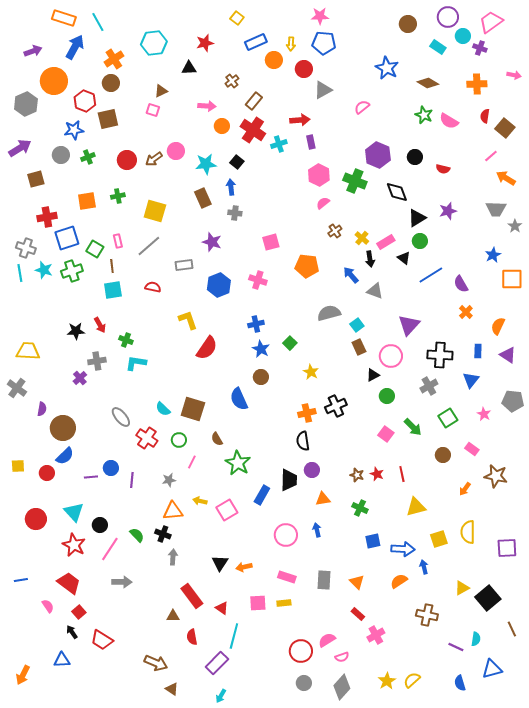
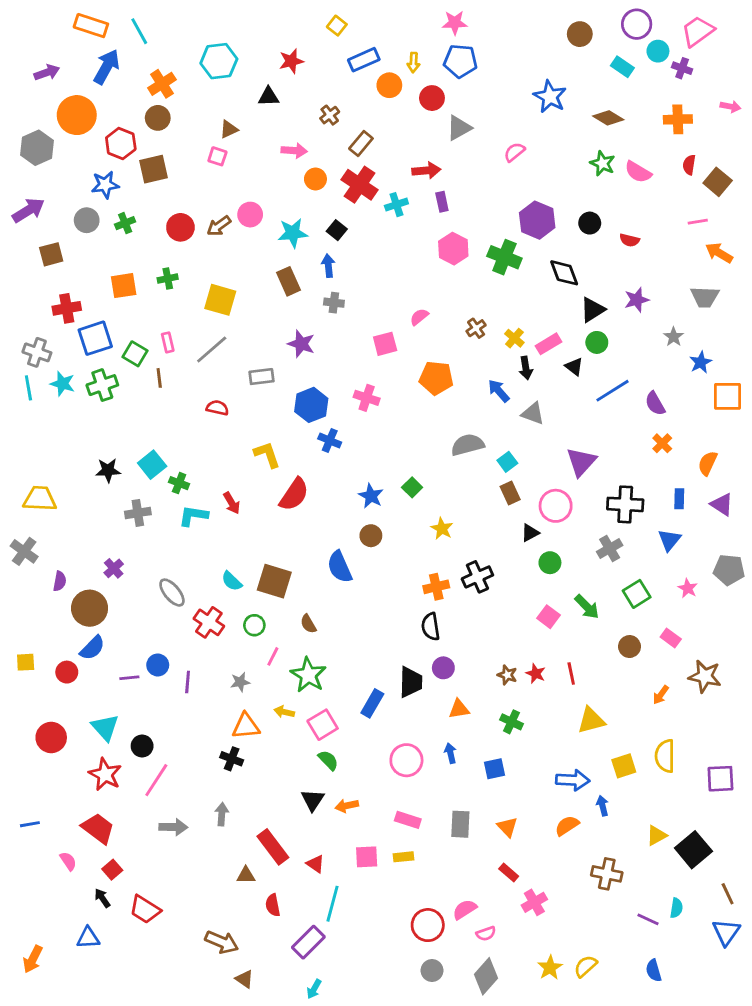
pink line: (491, 156) -> (698, 222), turned 32
pink semicircle: (323, 203) -> (419, 317), moved
gray star: (515, 226) -> (674, 337), moved
cyan square: (113, 290) -> (152, 465), moved, turned -30
blue cross: (256, 324) -> (330, 440), moved, turned 35
red arrow: (100, 325) -> (232, 503), moved
purple cross: (80, 378) -> (114, 568), moved
green star: (238, 463) -> (308, 675), moved
green semicircle: (137, 535) -> (328, 760), moved
blue square: (373, 541) -> (495, 769), moved
gray arrow: (173, 557) -> (222, 814), moved
blue triangle: (492, 669) -> (726, 932), moved, turned -40

